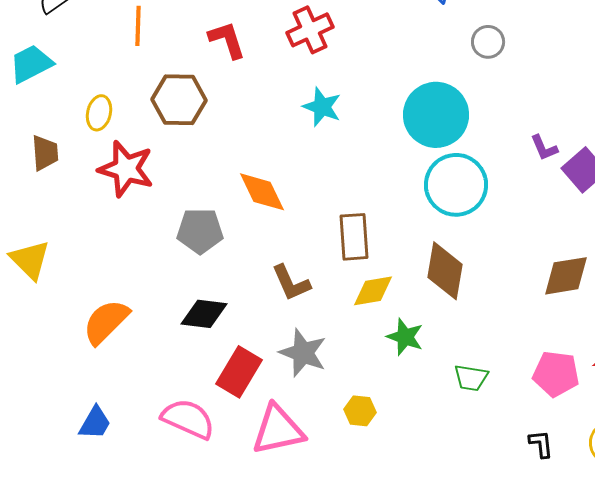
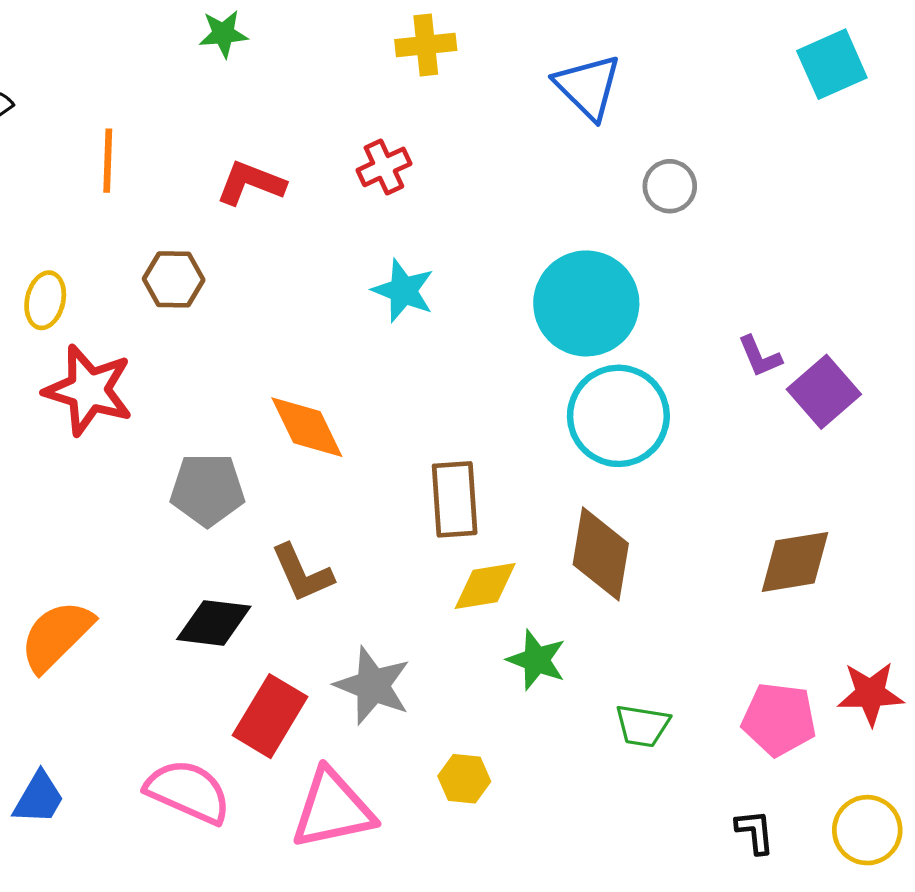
red cross: (310, 30) -> (384, 167), size x0.7
red L-shape: (227, 40) -> (251, 183), turned -51
brown hexagon: (179, 100) -> (174, 279), size x0.7
brown L-shape: (291, 283) -> (302, 573), moved

